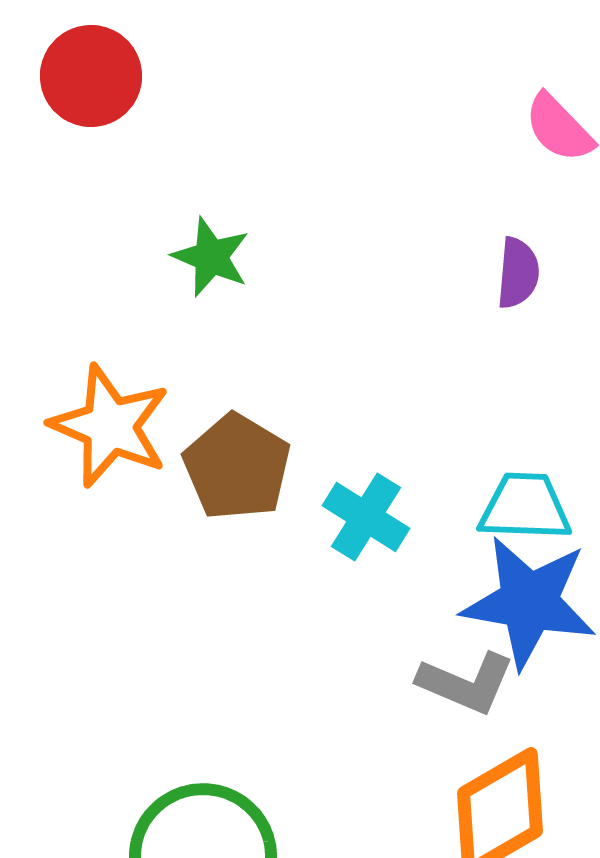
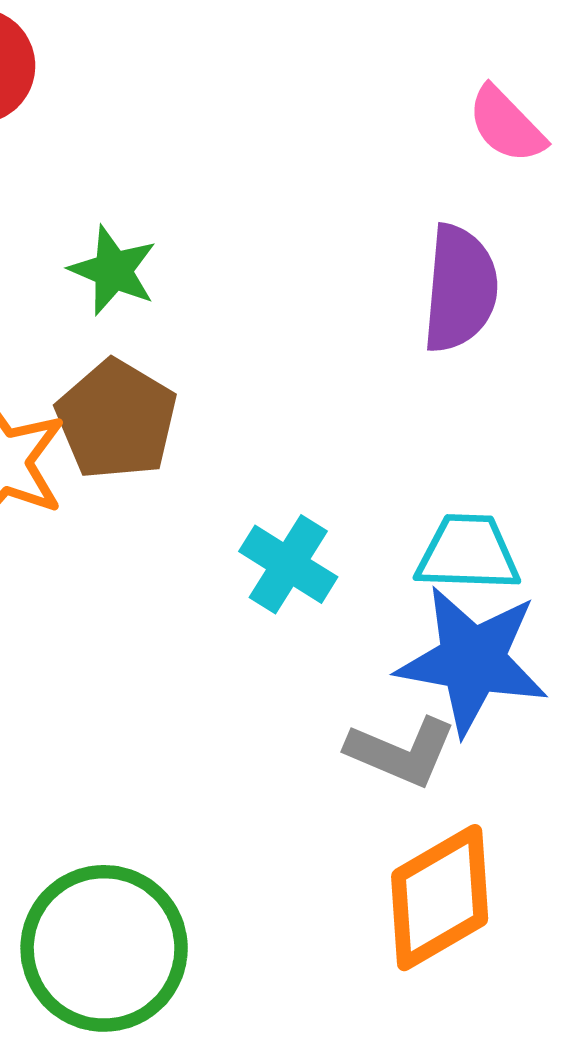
purple semicircle: (518, 273) -> (460, 289), size x1.6
brown pentagon: (237, 467) -> (116, 420), moved

